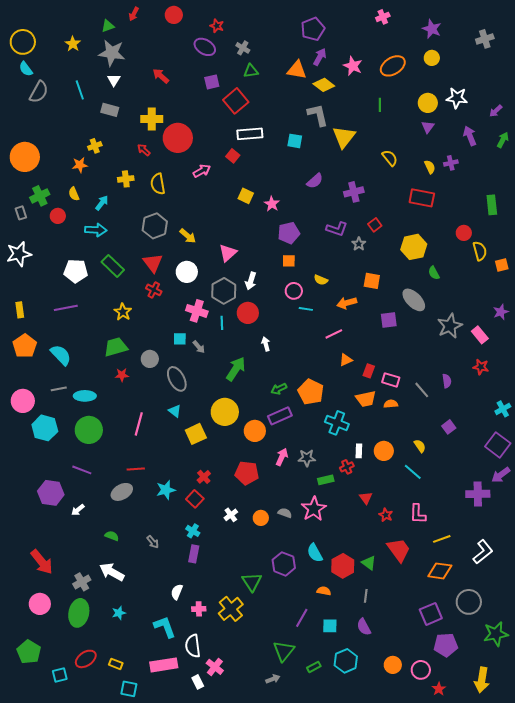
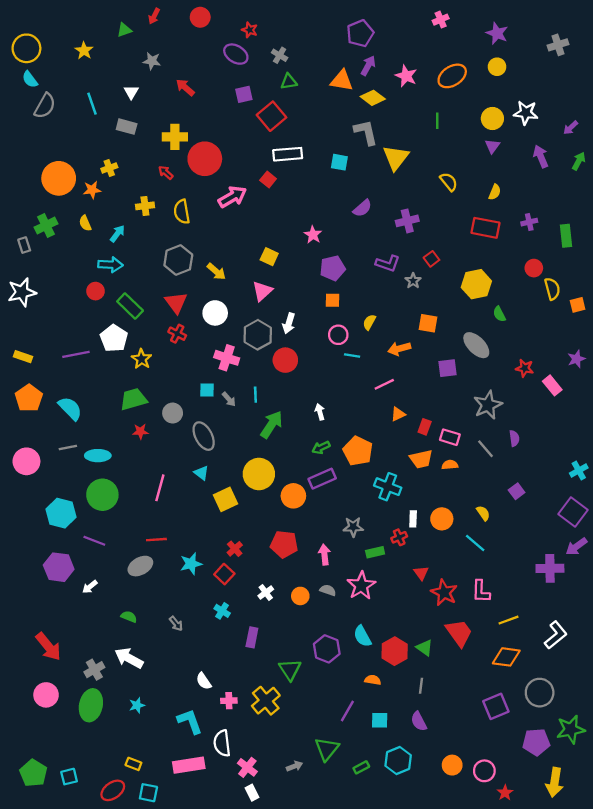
gray star: (112, 53) -> (152, 61), moved, size x0.6
orange circle: (25, 157) -> (59, 178), moved
purple cross: (451, 163) -> (529, 222), moved
yellow semicircle: (430, 167) -> (495, 192), turned 48
pink arrow: (202, 171) -> (232, 197), size x1.4
yellow square: (246, 196) -> (269, 257), moved
red circle: (58, 216) -> (95, 291), moved
white pentagon: (76, 271) -> (114, 338), moved, turned 30
yellow semicircle: (321, 280) -> (369, 322), turned 96
yellow rectangle: (20, 310) -> (23, 357), turned -63
cyan line: (222, 323) -> (255, 395), moved
gray star: (450, 326) -> (488, 405), moved
white arrow: (266, 344) -> (320, 412), moved
red star: (481, 367) -> (525, 368), moved
cyan hexagon: (45, 428) -> (61, 513), moved
pink arrow: (282, 457) -> (324, 555), moved, turned -30
red star: (386, 515) -> (444, 593), size x1.6
purple rectangle: (194, 554) -> (252, 637), moved
white semicircle: (177, 592) -> (204, 681), turned -56
purple pentagon: (446, 645) -> (536, 742), moved
green pentagon: (29, 652) -> (33, 773), moved
red ellipse: (86, 659) -> (113, 790), moved
gray arrow: (273, 679) -> (295, 766), moved
white rectangle: (198, 682) -> (252, 793), moved

